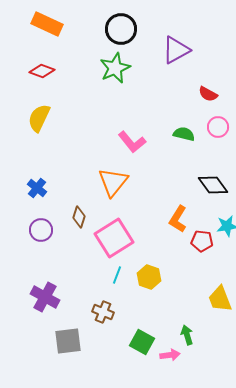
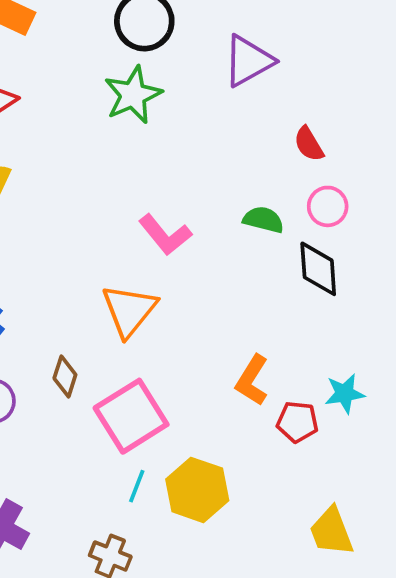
red semicircle: (208, 94) -> (309, 144), turned 30
black diamond: (213, 185) -> (318, 269), moved, turned 32
yellow hexagon: (149, 277) -> (197, 490), size x1.4

